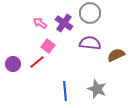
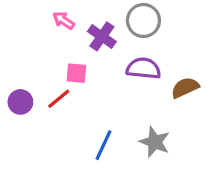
pink arrow: (40, 23) -> (64, 20), moved
pink square: (48, 46) -> (76, 73), turned -32
blue line: (65, 91) -> (104, 145), turned 30

